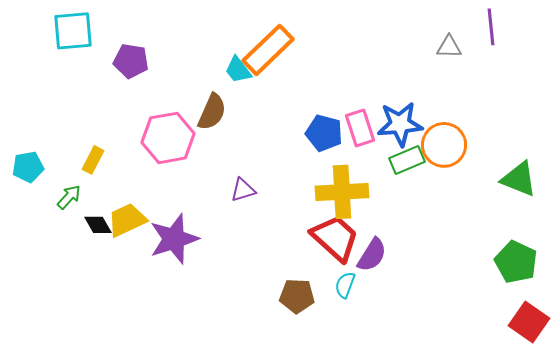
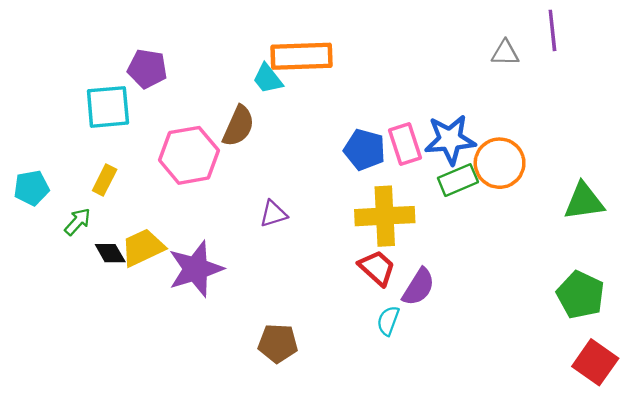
cyan square: (73, 31) -> (108, 107), moved
orange rectangle: (268, 50) -> (301, 56), turned 42
green triangle: (519, 179) -> (584, 201), turned -30
red trapezoid: (335, 238) -> (377, 268), size x0.7
brown pentagon: (297, 296) -> (278, 343), moved

